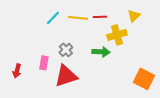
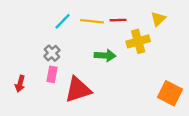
gray cross: (66, 50) -> (52, 53), moved
green arrow: (101, 52) -> (105, 55), moved

